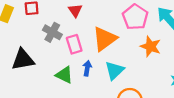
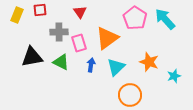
gray cross: (52, 32) -> (59, 32), turned -30
orange star: (151, 46) -> (149, 62), moved
green triangle: (64, 75) -> (61, 62), moved

